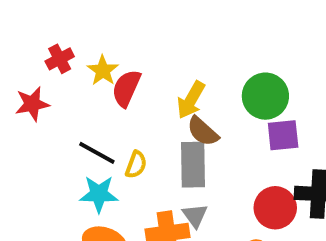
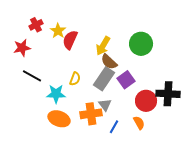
purple square: (283, 135) -> (126, 80), moved, turned -30
black line: (97, 153) -> (32, 76), moved
gray rectangle: (193, 165) -> (104, 79), turned 35

